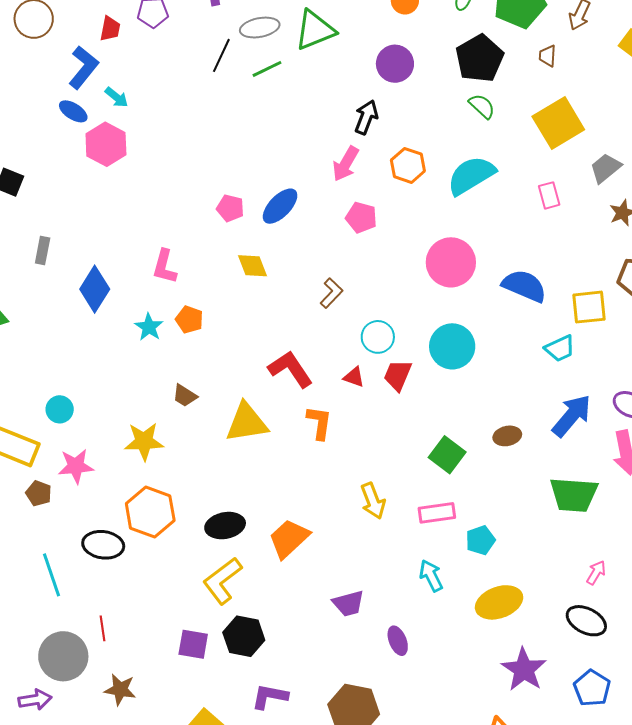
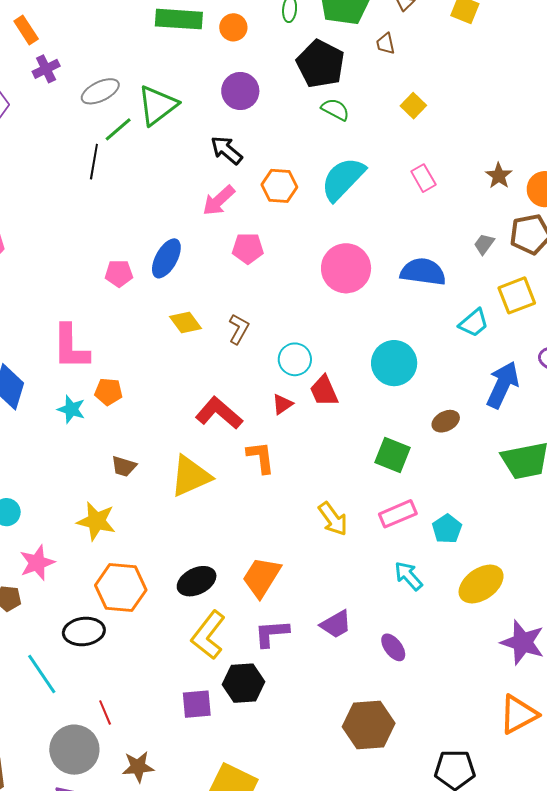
green triangle: (315, 30) -> (157, 105), moved
black line: (221, 55) -> (94, 162), moved
black arrow: (366, 117) -> (226, 150), turned -56
yellow square: (558, 123) -> (413, 106), size x0.5
pink arrow: (346, 164) -> (219, 201), turned 33
gray trapezoid: (606, 168) -> (484, 244), moved, size x0.7
yellow diamond: (252, 266) -> (185, 323), moved
pink L-shape: (165, 267) -> (71, 347), size x1.4
yellow square: (589, 307) -> (517, 295), moved
cyan circle: (452, 346) -> (394, 363), moved
red trapezoid: (398, 375) -> (324, 391), turned -32
red triangle: (354, 377) -> (282, 404), turned -40
yellow star: (144, 441) -> (96, 521), turned 30
purple L-shape: (270, 696) -> (272, 633), moved

